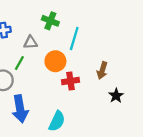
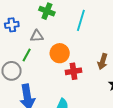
green cross: (50, 21) -> (47, 11), moved
cyan line: (74, 39) -> (81, 20), moved

